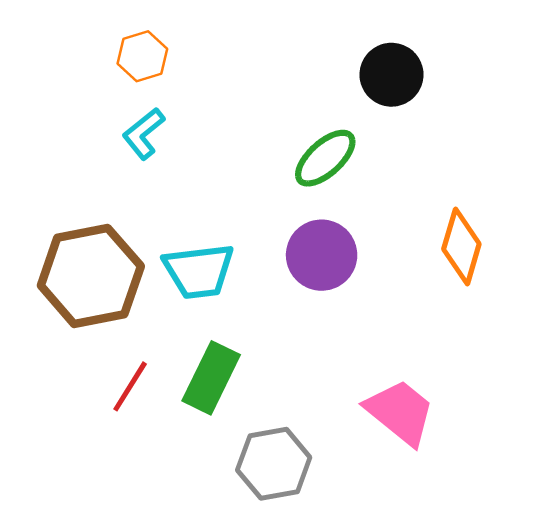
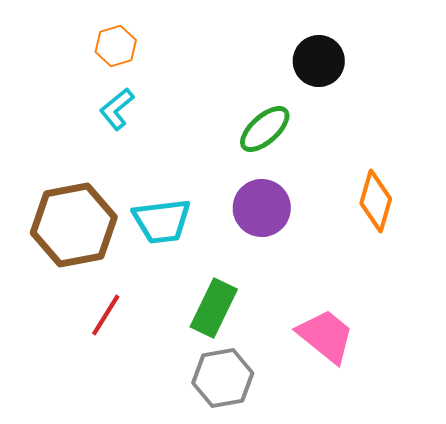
green rectangle: (211, 378) -> (214, 308), moved

